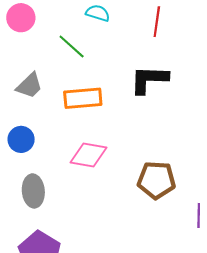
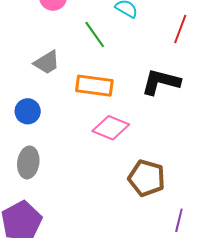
pink diamond: (89, 155) -> (111, 128), moved

